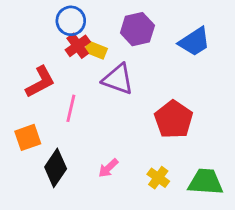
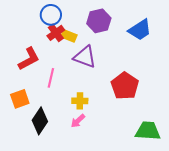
yellow cross: (158, 178) -> (80, 101), moved, turned -35

